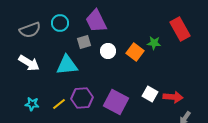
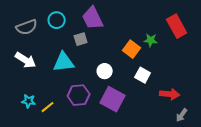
white circle: (108, 51) -> (105, 71), moved
white square: (150, 94) -> (143, 75), moved
yellow line: (59, 104) -> (48, 107), moved

